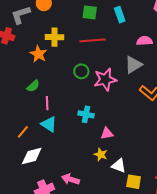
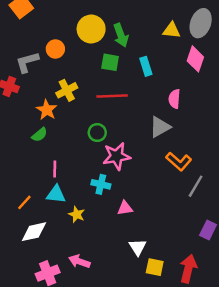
yellow cross: (55, 37) -> (67, 90), turned -30
pink semicircle: (145, 41) -> (174, 99), turned -84
pink star: (105, 79) -> (117, 156), moved
green semicircle: (33, 86) -> (39, 135), moved
cyan triangle: (49, 124) -> (56, 194), turned -30
yellow star: (101, 154) -> (77, 214), moved
white triangle: (119, 166) -> (138, 247), turned 35

